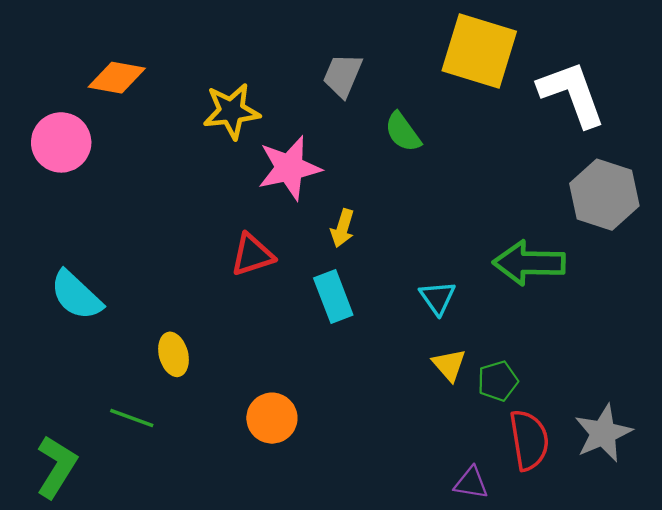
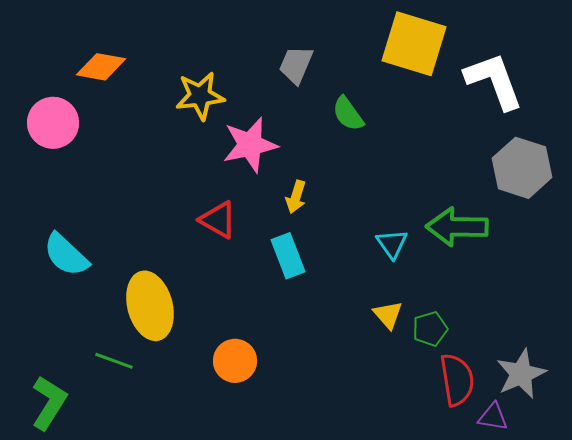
red triangle: (252, 255) -> (218, 220), turned 48
cyan triangle: (438, 298) -> (392, 244), moved
yellow ellipse: (173, 354) -> (150, 306), size x1.8
purple triangle: (471, 483) -> (493, 417), moved

